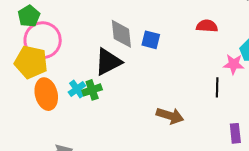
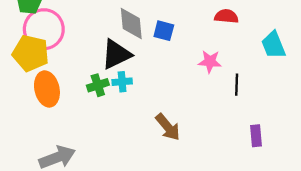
pink star: (234, 64) -> (210, 62), moved
cyan cross: (77, 89) -> (122, 82), moved, turned 30
brown arrow: (170, 116) -> (168, 127), moved, turned 32

